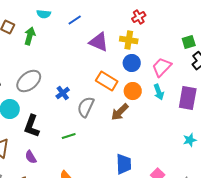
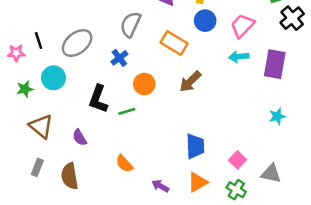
orange circle: (133, 91) -> (144, 84), moved
cyan arrow: (159, 92) -> (239, 57), turned 105
gray semicircle: (86, 107) -> (131, 24), moved
black L-shape: (32, 126) -> (98, 99), moved

